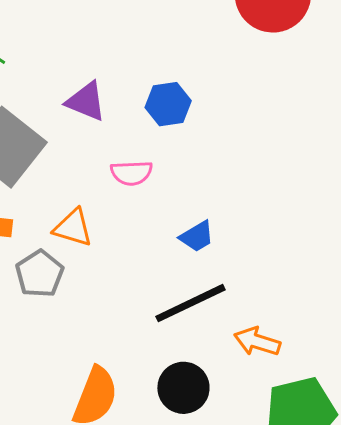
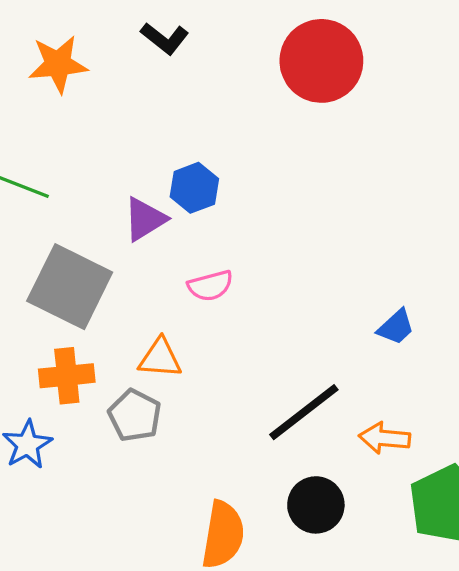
purple triangle: (86, 101) -> (145, 219), turned -42
blue hexagon: (168, 104) -> (194, 188), moved
blue trapezoid: (197, 236) -> (396, 327), moved

